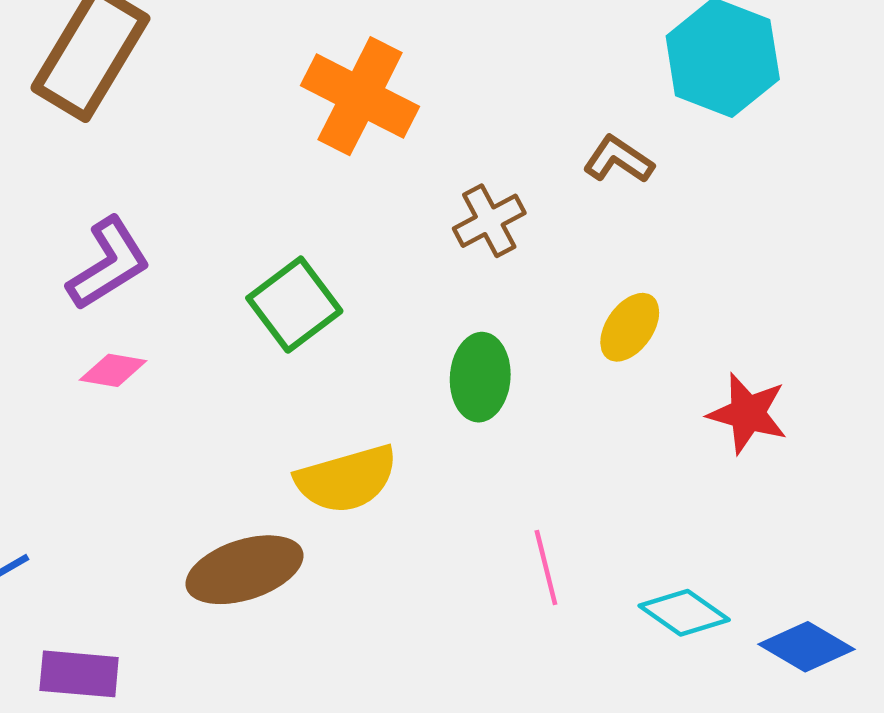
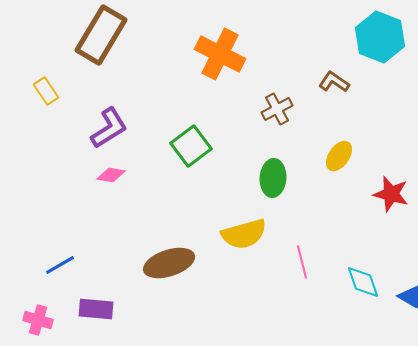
yellow semicircle: (346, 479) -> (244, 234), moved
cyan diamond: (684, 613) -> (363, 282), turned 36

